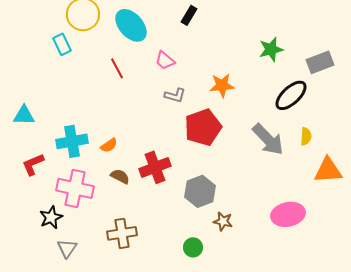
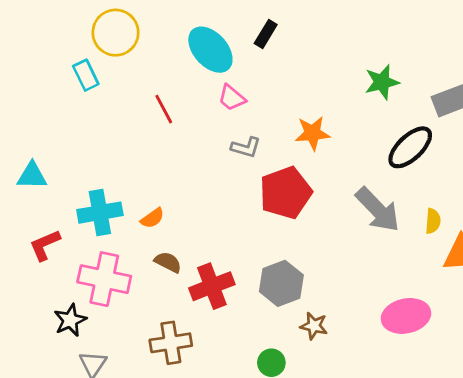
cyan ellipse: (131, 25) -> (210, 50), moved
yellow semicircle: (306, 136) -> (433, 221), moved
red cross: (155, 167) -> (212, 286), moved

